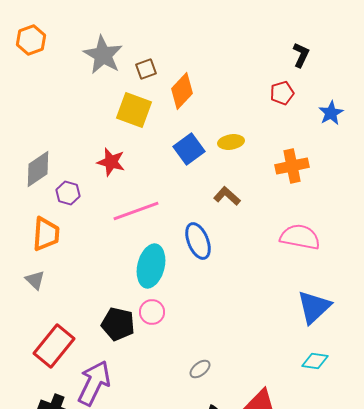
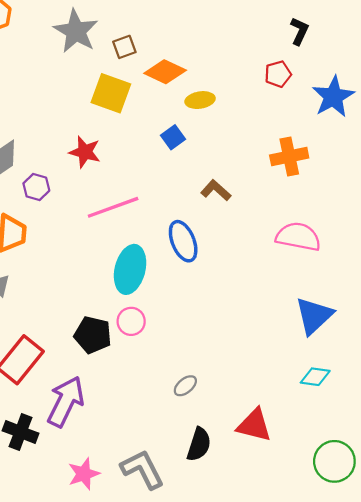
orange diamond: (182, 91) -> (165, 72), turned 72
blue star: (331, 113) -> (333, 97), size x1.5
yellow ellipse: (231, 142) -> (200, 100), moved
blue square: (189, 149) -> (173, 137), size x0.7

